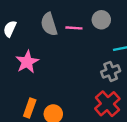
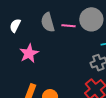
gray circle: (101, 20) -> (91, 19), size x1.5

